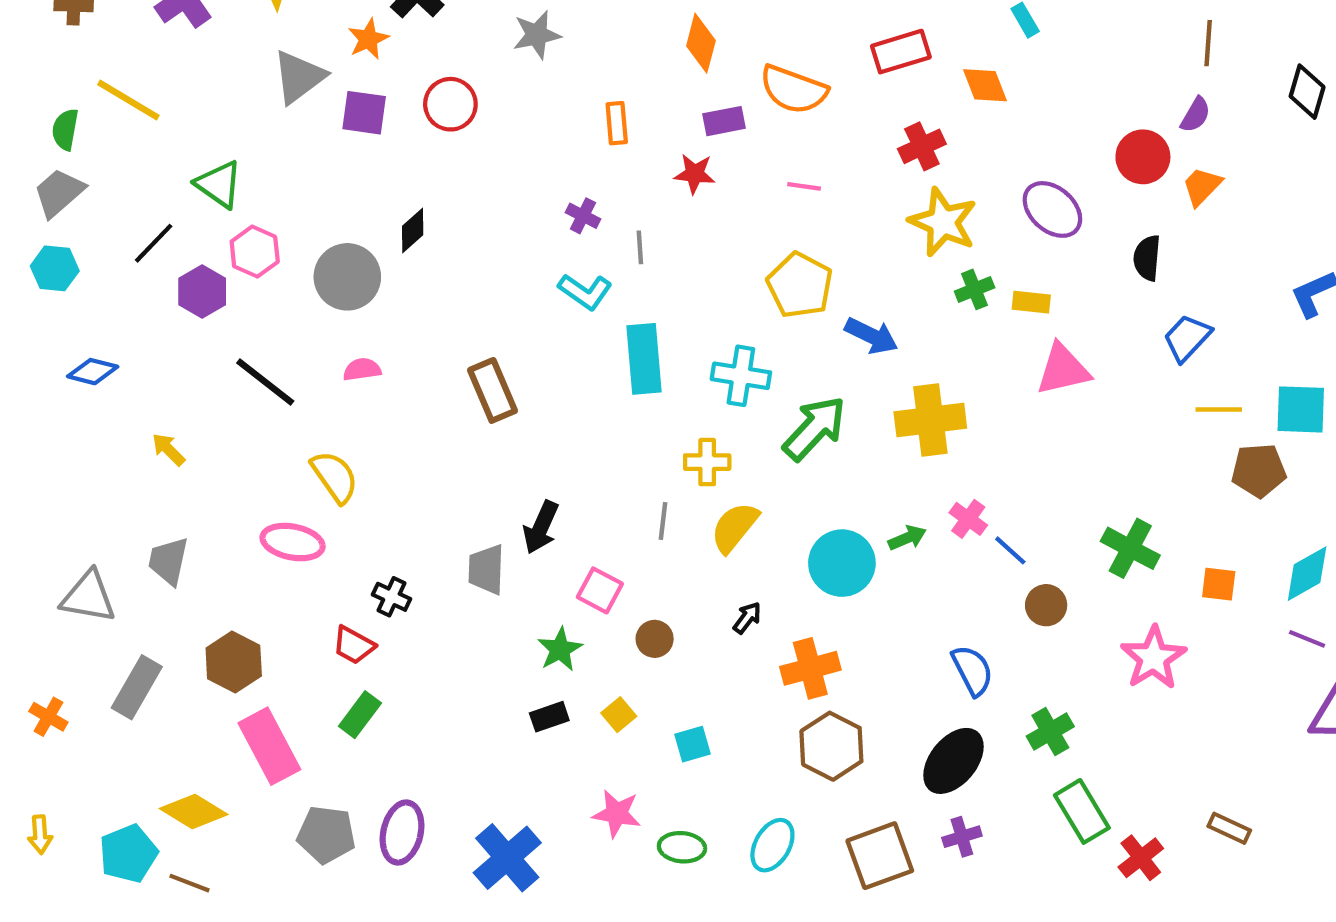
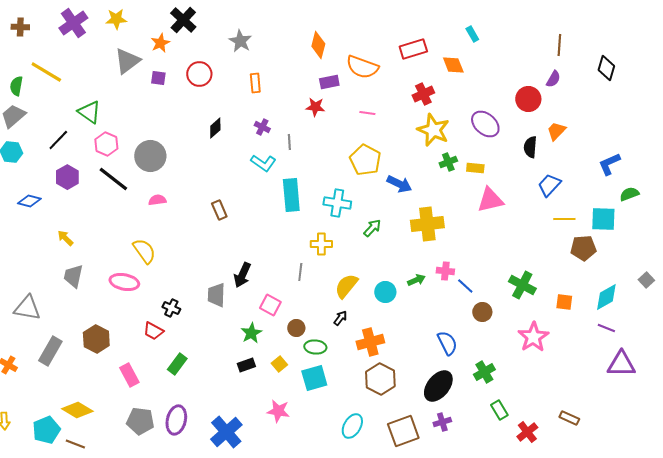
gray star: (537, 35) -> (240, 41), turned -30
purple square: (364, 113) -> (158, 78), size x0.7
orange rectangle: (617, 123) -> (255, 83), moved
orange trapezoid: (1202, 186) -> (556, 131), moved
black diamond: (413, 231) -> (215, 128), moved
purple hexagon: (202, 292) -> (67, 177), moved
black line: (265, 382) -> (113, 179), moved
brown rectangle: (493, 390) -> (219, 210), size x0.7
green arrow: (815, 428) -> (372, 228), size x0.6
pink cross: (968, 519) -> (445, 271), turned -30
yellow semicircle: (735, 527) -> (346, 286), moved
gray trapezoid: (168, 561) -> (73, 276), moved
cyan circle: (842, 563) -> (385, 292), size x0.7
green rectangle: (360, 715) -> (177, 364), moved
cyan square: (692, 744) -> (314, 378), size x1.5
pink rectangle: (269, 746) -> (129, 375), moved, size x0.7
green rectangle: (1082, 811) -> (499, 410), size x0.7
green ellipse: (682, 847) -> (315, 347), moved

